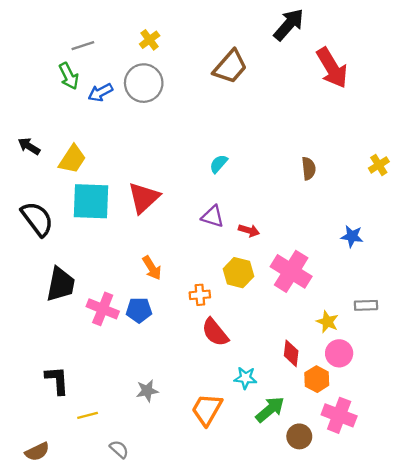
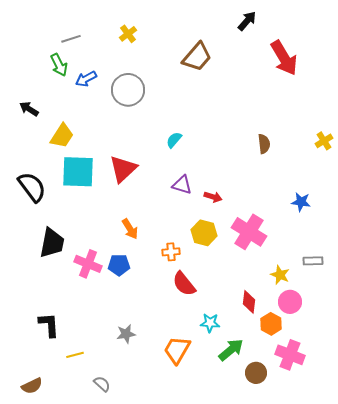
black arrow: (289, 25) -> (247, 21), size x0.7
gray circle: (144, 83) -> (128, 90), moved
black arrow: (29, 146) -> (29, 109), moved
cyan semicircle: (219, 164) -> (174, 140), moved

